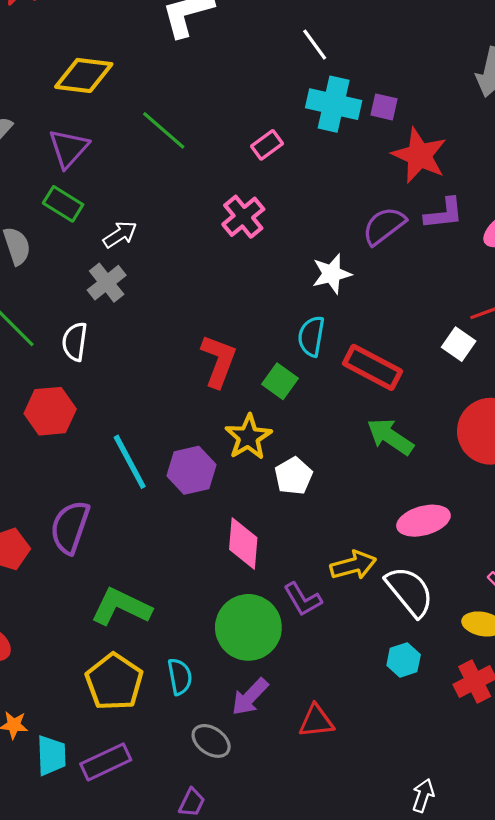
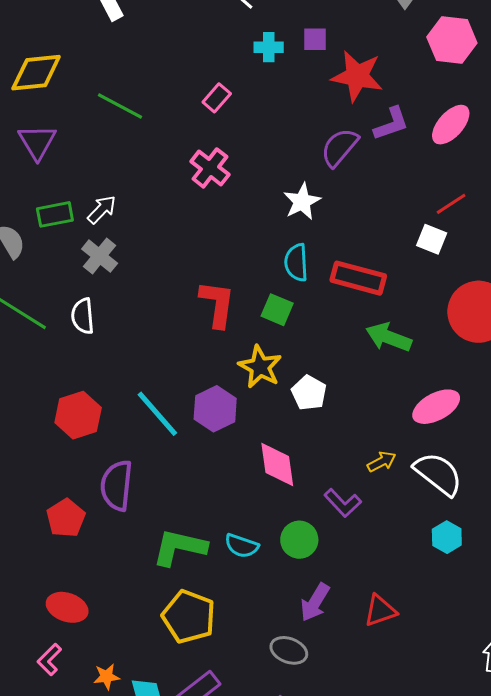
cyan cross: (334, 104) -> (269, 47), size x0.6
green rectangle: (63, 204) -> (55, 214), moved, turned -30
red hexagon: (50, 411) -> (78, 415), moved
yellow arrow: (353, 565) -> (382, 462), size x0.7
green circle: (248, 627) -> (299, 540), size x0.6
cyan semicircle: (180, 677) -> (242, 546), moved, turned 132

